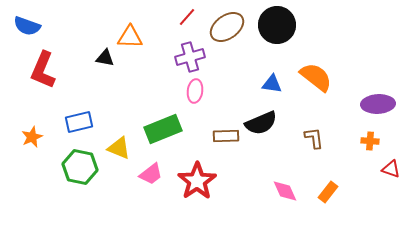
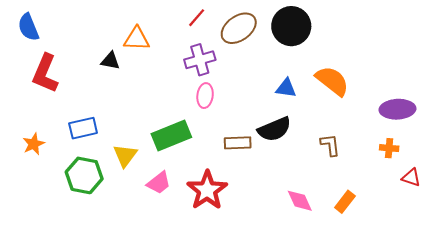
blue semicircle: (27, 26) -> (28, 27), turned 48
yellow triangle: (119, 148) -> (125, 155), turned 45

